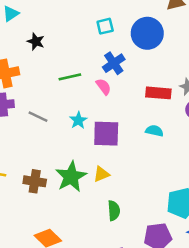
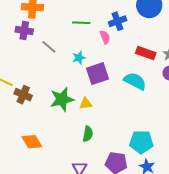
cyan semicircle: (154, 131) -> (135, 81), size x1.6
purple square: (106, 134) -> (98, 74), turned -35
brown cross: (35, 181) -> (23, 95), moved

